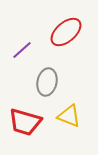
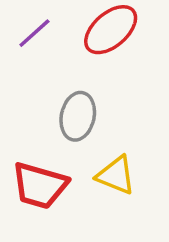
purple line: (22, 50) -> (34, 33), moved

